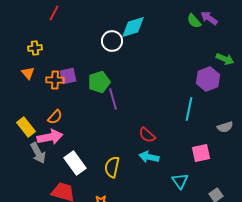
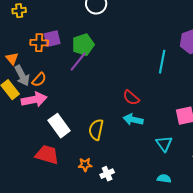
orange triangle: (28, 73) -> (12, 59), moved
purple line: (113, 99) -> (78, 62), moved, turned 55
cyan line: (189, 109) -> (162, 62), moved
gray arrow: (38, 153) -> (22, 76), moved

